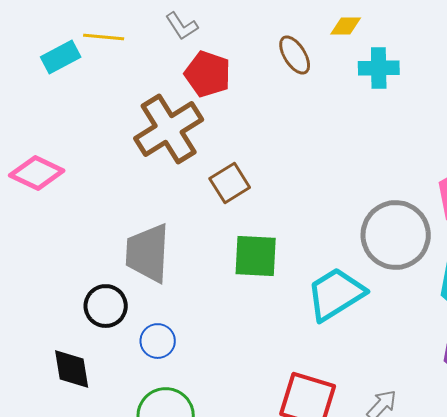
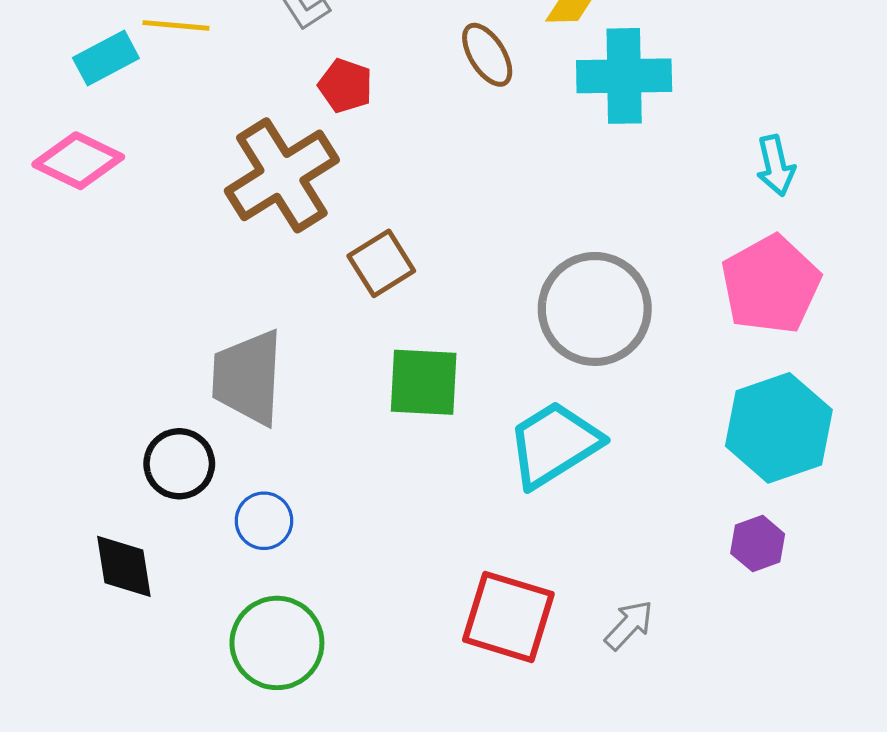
cyan cross: (379, 68) -> (624, 76), size x1.4
red pentagon: (208, 74) -> (345, 86), size x0.7
pink diamond: (37, 173) -> (78, 161), moved
gray circle: (396, 235) -> (595, 309), moved

